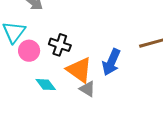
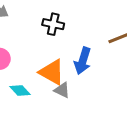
black cross: (60, 45) -> (53, 24), moved

